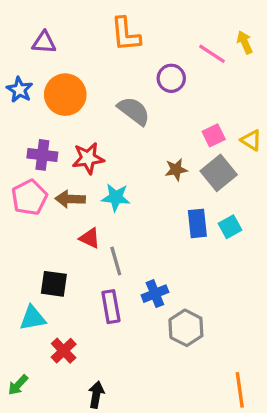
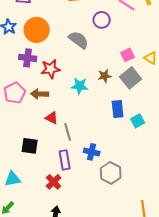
purple cross: (42, 155) -> (28, 58), moved
cyan star: (116, 197) -> (80, 86), moved
cyan square: (230, 227) -> (138, 121), moved
blue cross: (155, 294) -> (92, 152), turned 35
cyan triangle: (33, 318) -> (13, 179), moved
red cross: (64, 351) -> (54, 182), moved

